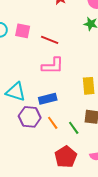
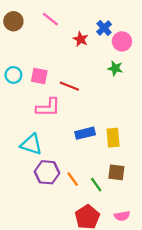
pink L-shape: (53, 66) -> (48, 107), moved
blue rectangle: (48, 99) -> (85, 133), moved

